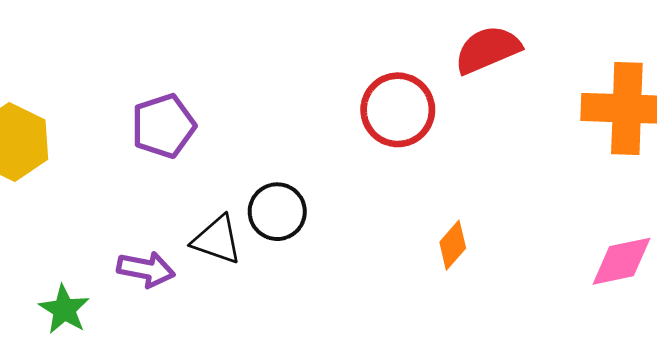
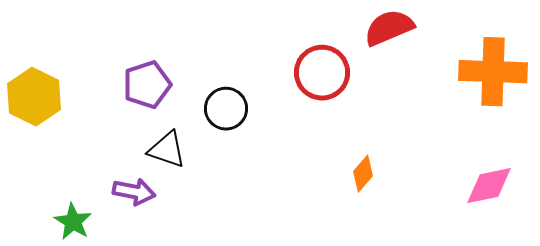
black circle: (277, 212) -> (226, 109), moved
black triangle: (217, 240) -> (167, 150), moved

